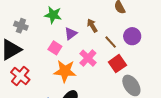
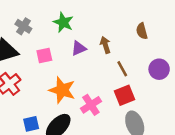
purple circle: (132, 36) -> (159, 69), moved
pink square: (55, 48) -> (44, 55), moved, turned 32
pink cross: (88, 58) -> (91, 105), moved

